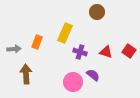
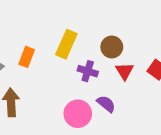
brown circle: (97, 12) -> (112, 47), moved
red triangle: (106, 52) -> (125, 71), turned 40

